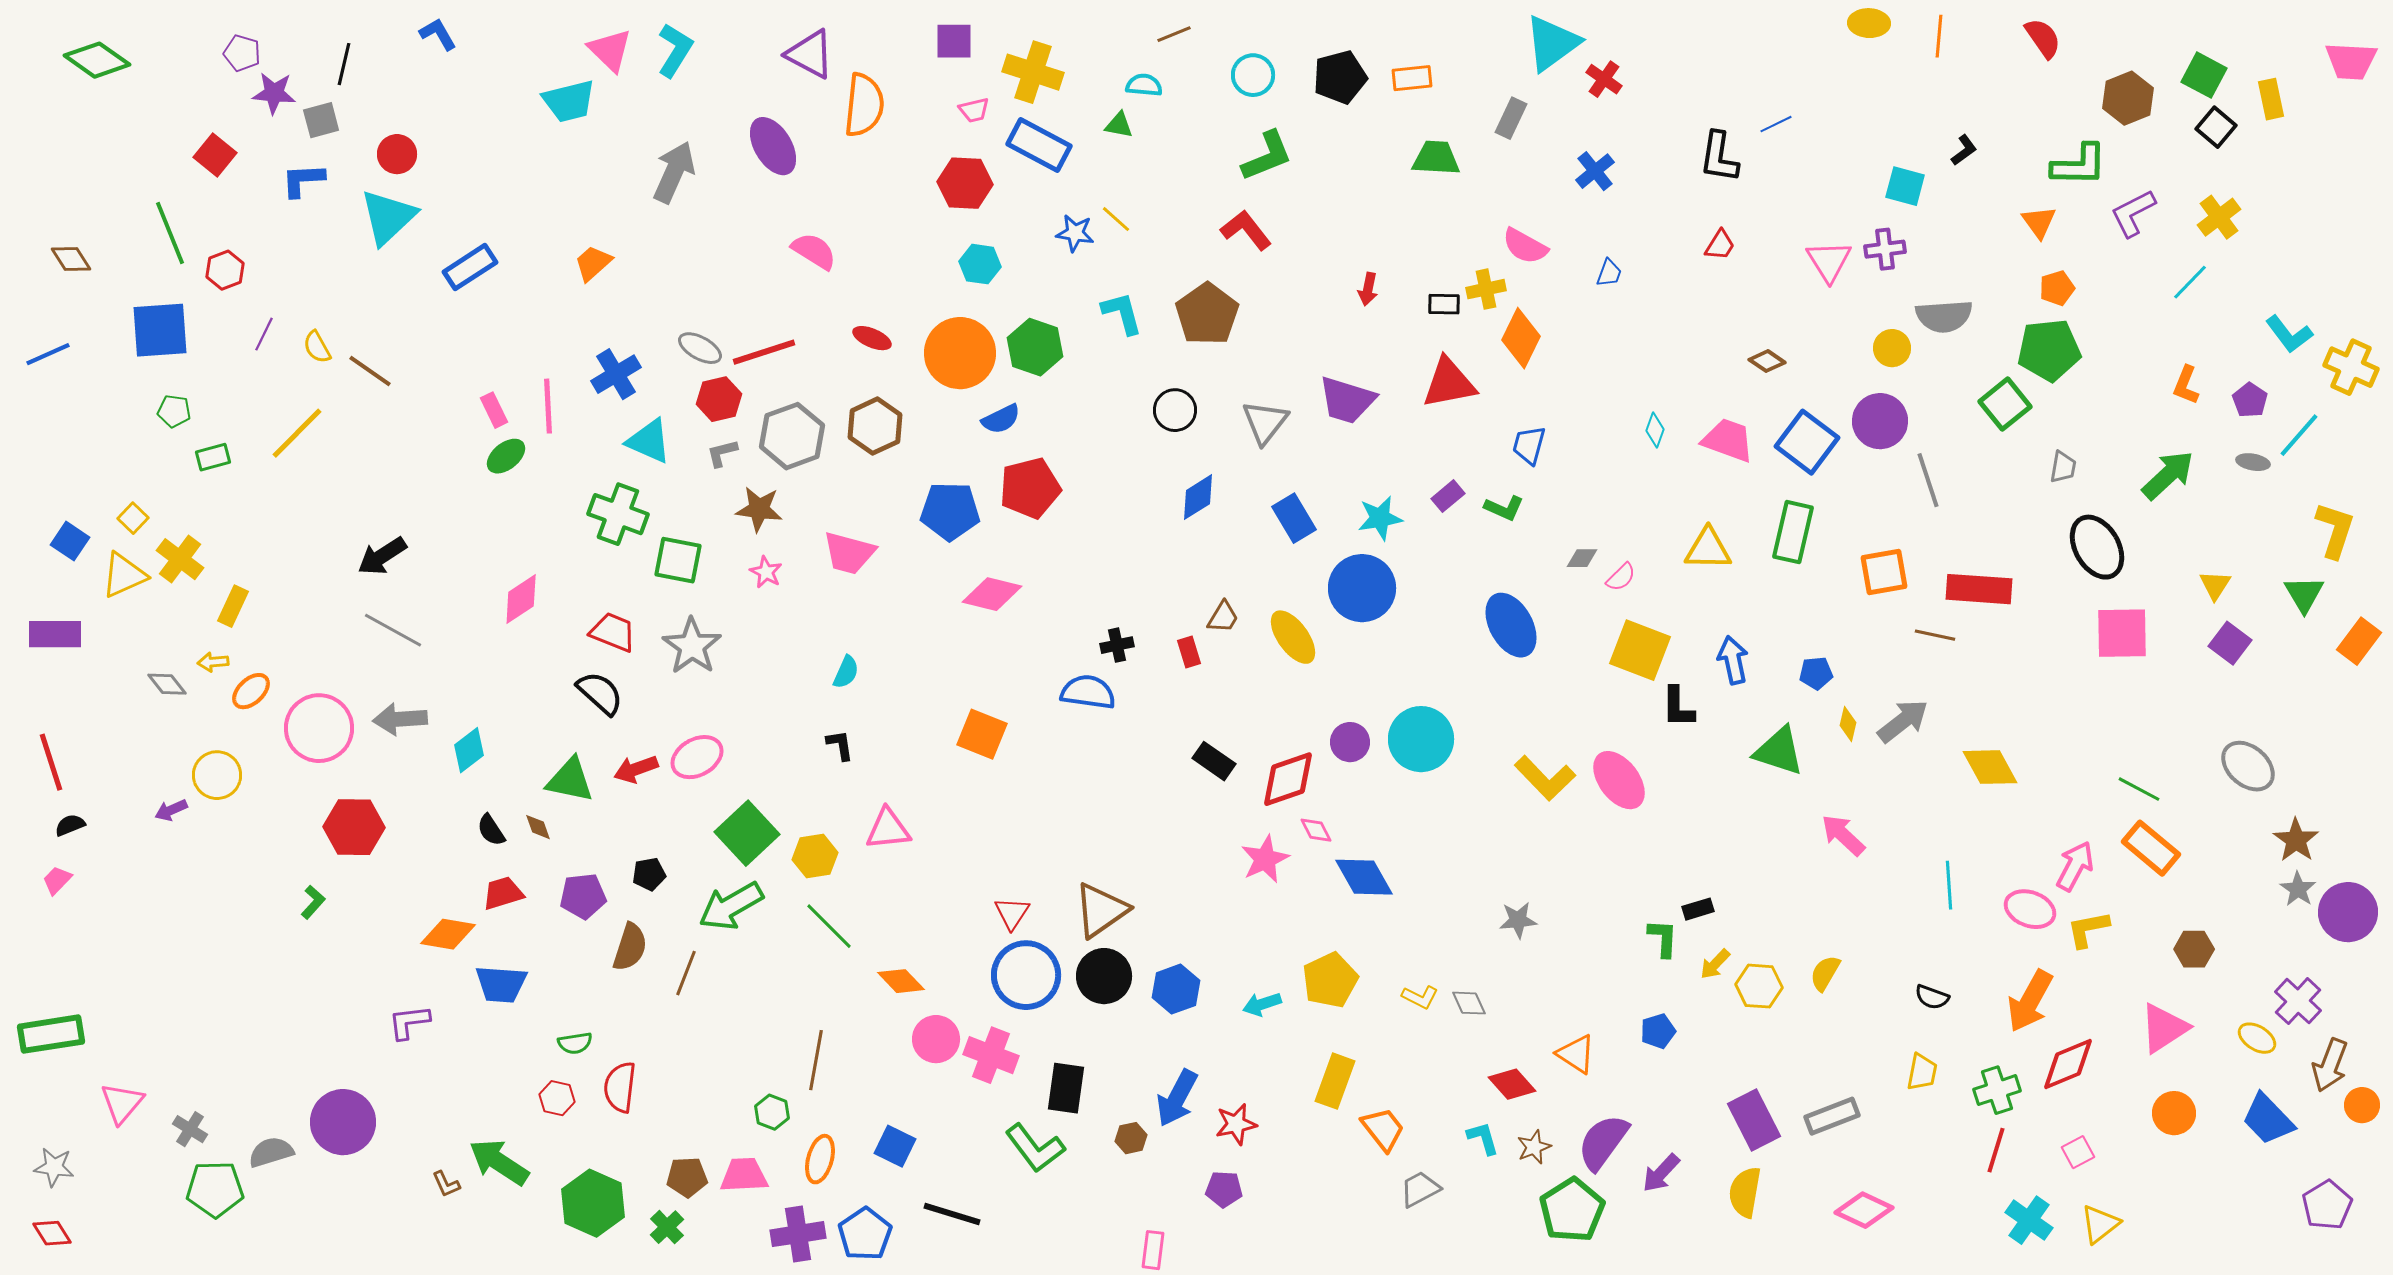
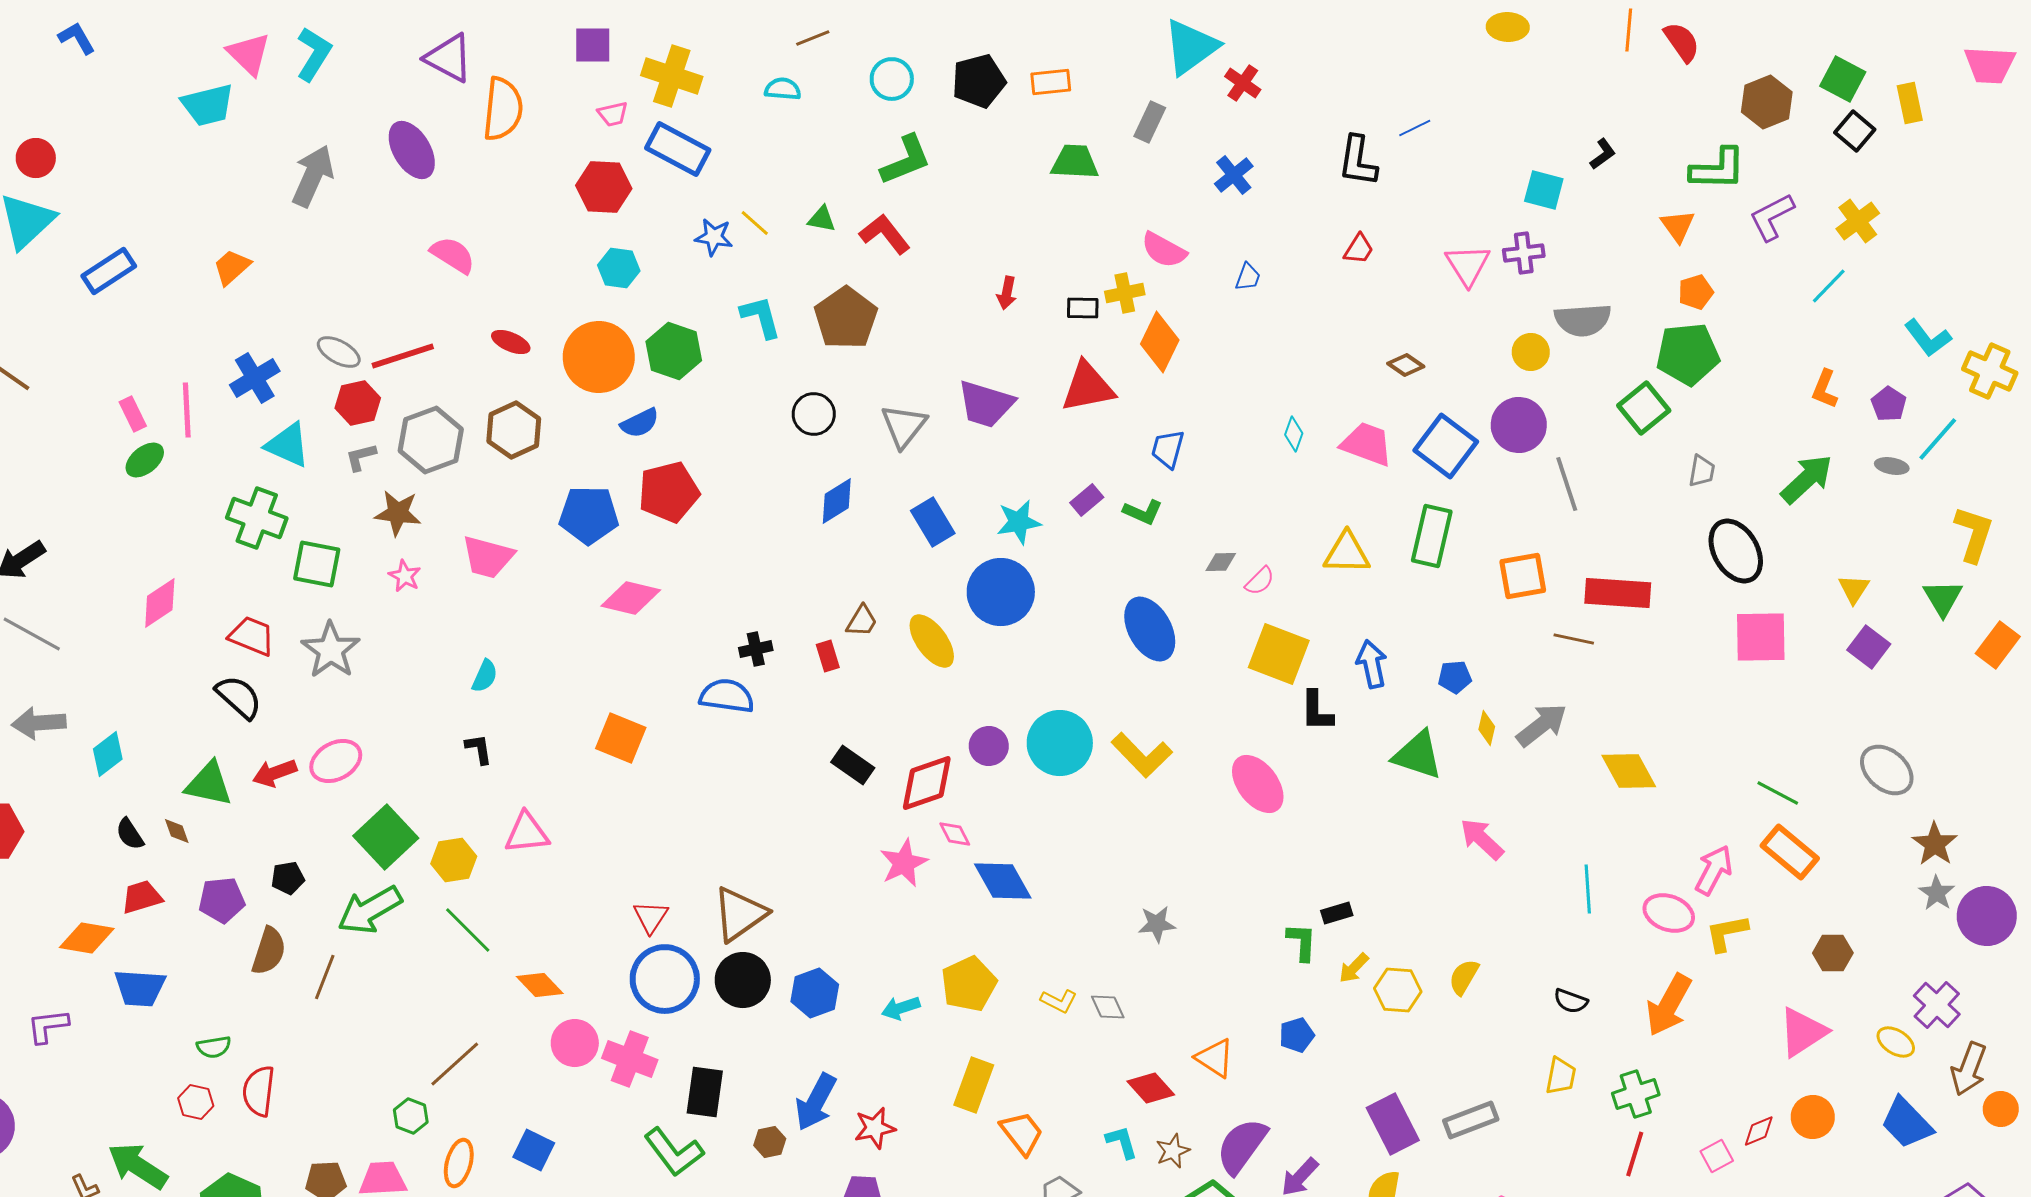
orange line: (1939, 36) -> (1629, 30), moved
green triangle: (1119, 125) -> (822, 219), moved
yellow L-shape: (1545, 778) -> (1142, 755), moved
brown line: (816, 1060) -> (455, 1064), turned 38
red diamond: (2068, 1064) -> (1759, 1131), moved, size x0.6

